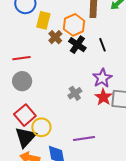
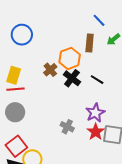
yellow rectangle: (43, 20) -> (14, 75), moved
black line: (103, 45) -> (97, 80), turned -40
gray cross: (75, 93) -> (67, 127), turned -32

